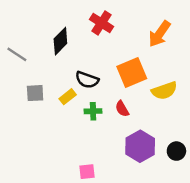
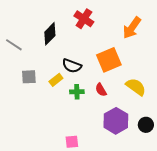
yellow semicircle: (164, 91) -> (136, 87), moved, turned -125

